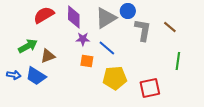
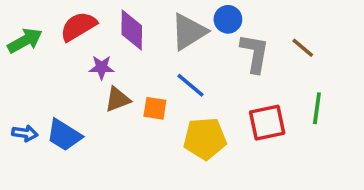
purple star: (83, 39) -> (102, 67), moved
green arrow: (28, 46) -> (25, 41), moved
brown triangle: (48, 56) -> (118, 99), moved
red square: (150, 88) -> (267, 123), moved

